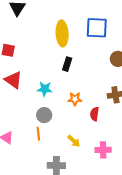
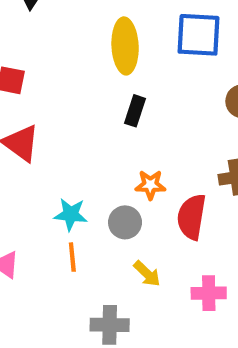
cyan star: (45, 89) -> (71, 214), moved
red semicircle: (95, 114) -> (192, 217), size x1.5
gray circle: (44, 115) -> (125, 222), moved

